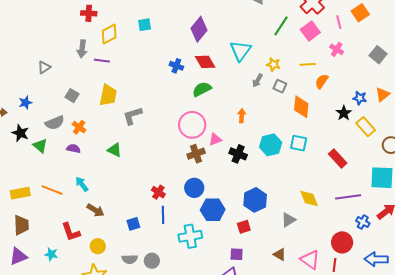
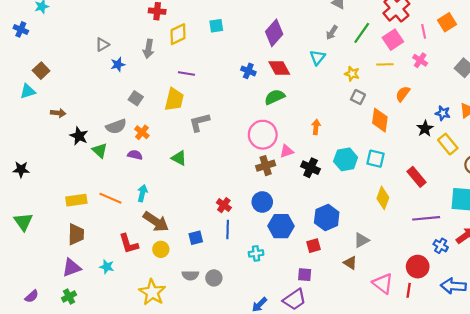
cyan triangle: (240, 51) -> (317, 57), size x0.7
purple line: (102, 61) -> (186, 73), moved
yellow line: (307, 64) -> (385, 64), moved
gray triangle: (44, 67) -> (102, 45), moved
gray arrow: (257, 81) -> (332, 33), moved
blue star: (25, 103) -> (118, 64), moved
cyan arrow: (82, 184) -> (142, 193), turned 49
yellow diamond: (309, 198) -> (383, 198), moved, turned 40
brown arrow: (95, 210) -> (156, 222), size x1.4
cyan cross: (190, 236) -> (256, 253), size x0.6
yellow circle: (98, 246) -> (161, 249), moved
brown triangle: (280, 254) -> (350, 263), moved

